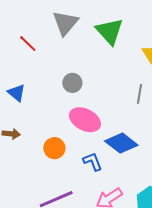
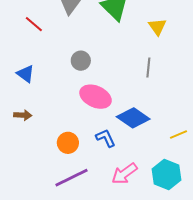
orange circle: (54, 148) -> (68, 143), moved

